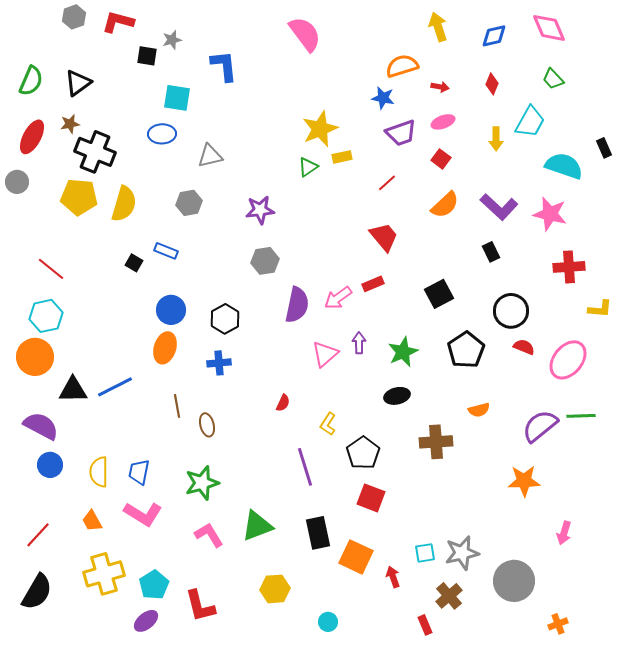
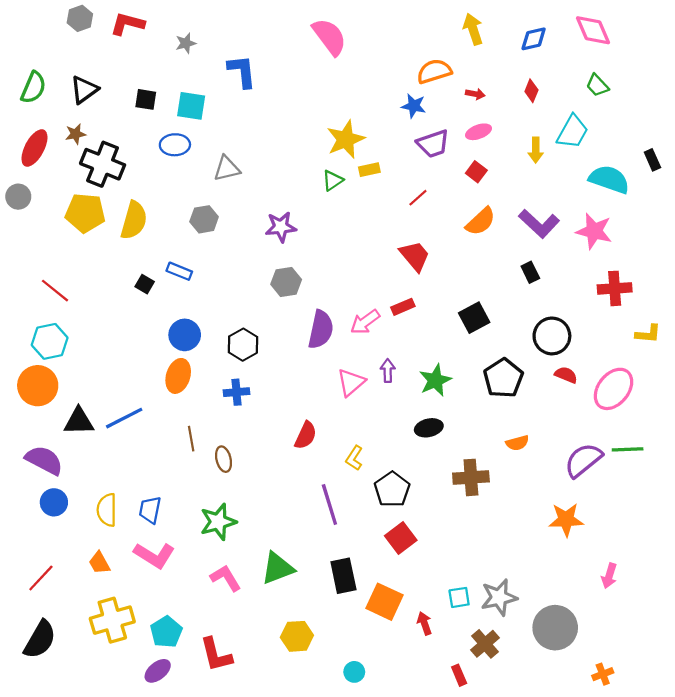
black square: (147, 56) -> (146, 99), moved
red semicircle: (283, 403) -> (306, 435), size x1.5
red square: (371, 498) -> (401, 538), turned 32

